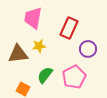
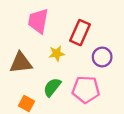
yellow star: (39, 46) -> (57, 53), moved
pink pentagon: (74, 77) -> (86, 90), turned 30

